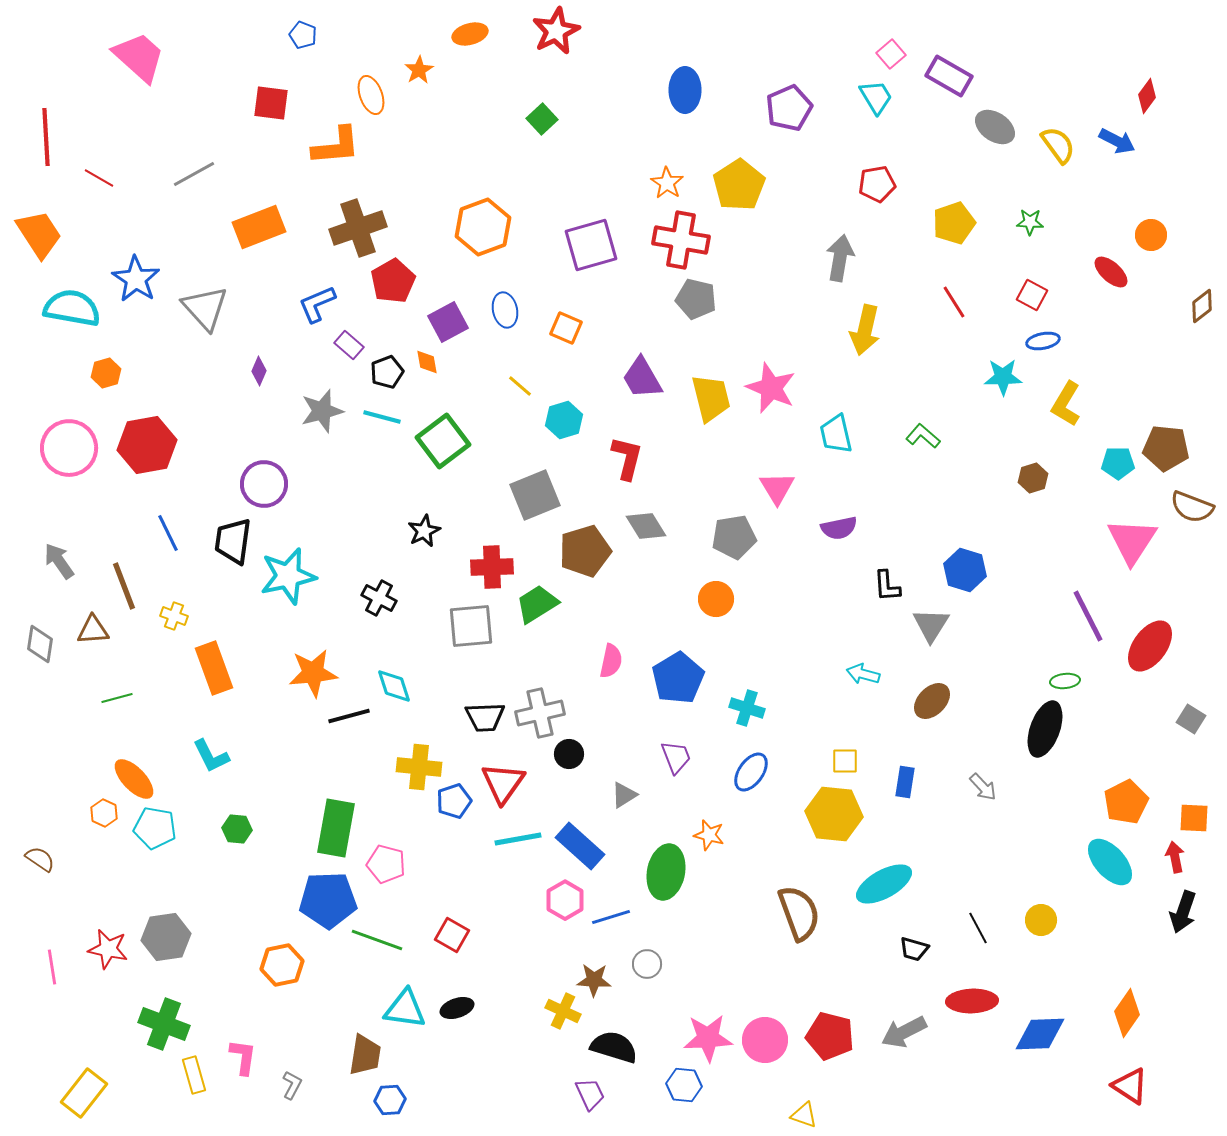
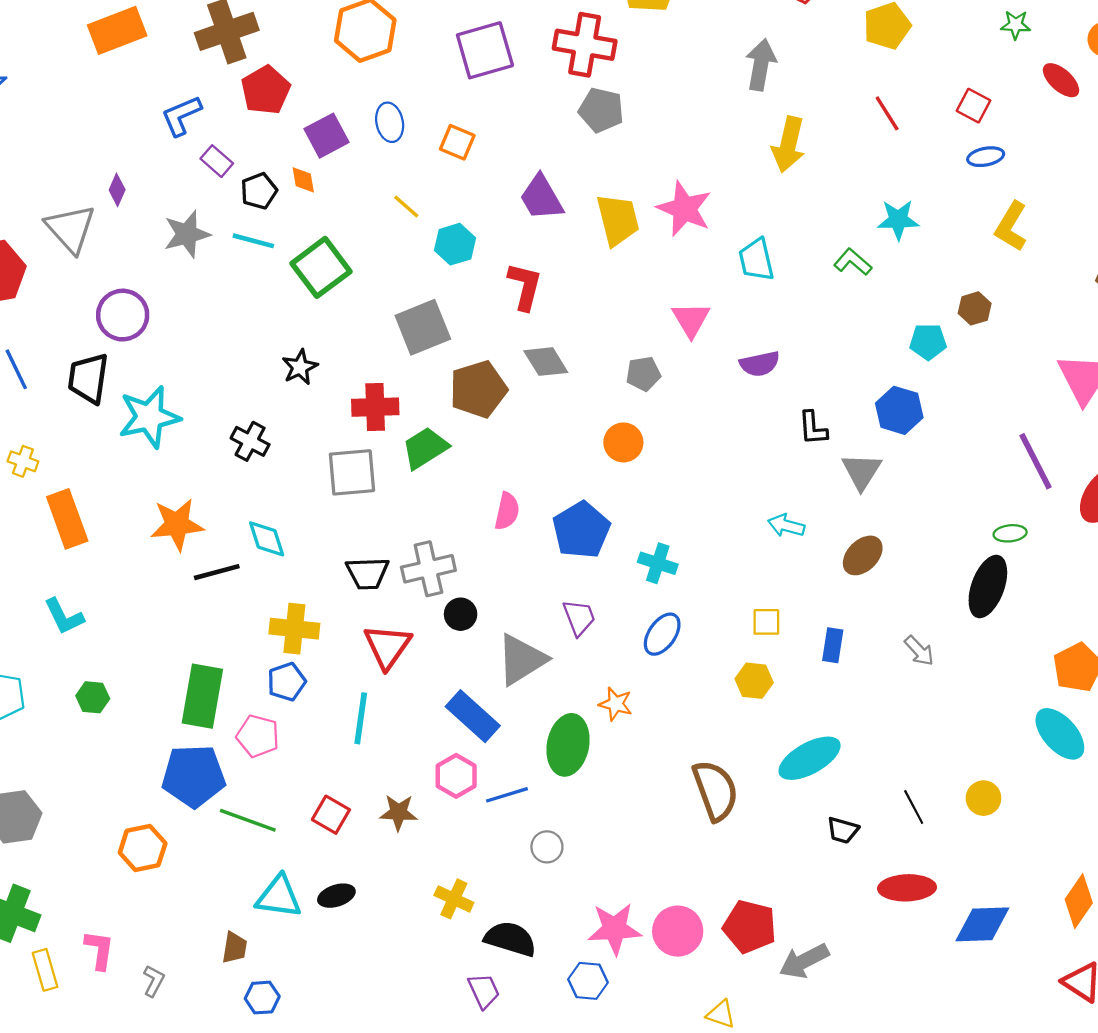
green star: (1030, 222) -> (1016, 25), moved
gray triangle: (205, 308) -> (71, 229), moved
cyan star: (1003, 377) -> (898, 220), moved
cyan pentagon: (1118, 463) -> (928, 342), moved
gray pentagon: (734, 537) -> (643, 374), size x0.7
gray triangle: (624, 795) -> (521, 660), size x1.8
blue pentagon: (454, 801) -> (287, 682), moved
yellow hexagon: (834, 814) -> (754, 681), size x0.6
cyan line: (518, 839) -> (361, 718), moved, turned -72
brown star: (594, 980) -> (398, 813), moved
gray arrow: (904, 1032) -> (804, 961), moved
brown trapezoid: (365, 1055) -> (235, 948), size x0.7

